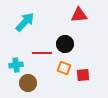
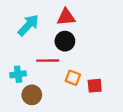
red triangle: (79, 15) -> (66, 17), moved
black circle: (65, 44) -> (65, 41), moved

